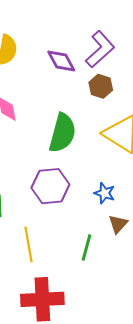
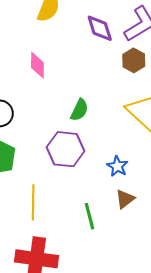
green semicircle: (62, 133) -> (79, 110), moved, size x0.6
green line: (86, 248) -> (90, 216), turned -40

